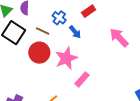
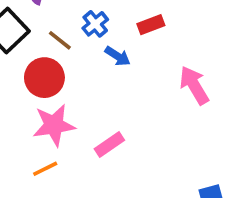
blue arrow: (75, 32) -> (118, 56), turned -32
pink star: (66, 58) -> (54, 125), moved

